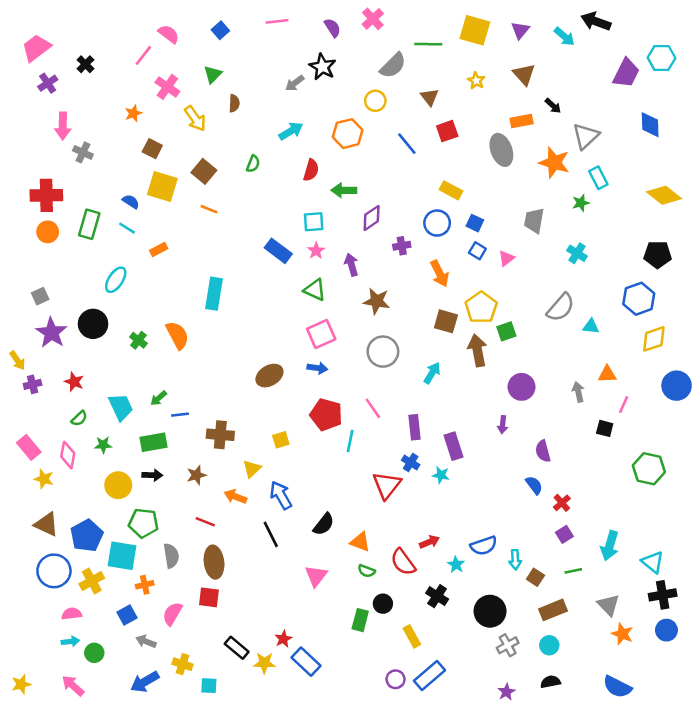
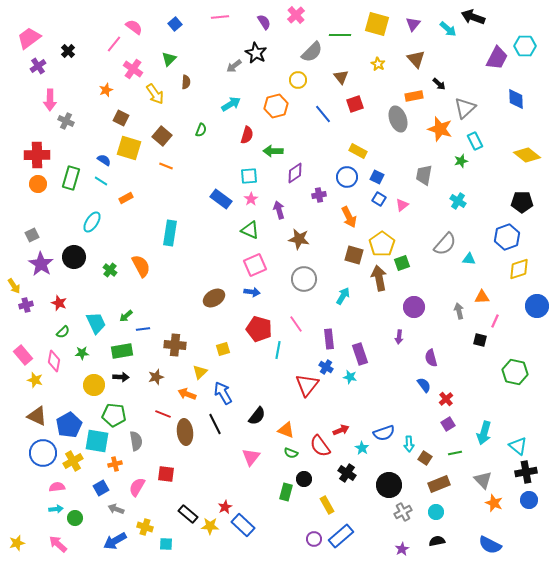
brown ellipse: (214, 562) -> (185, 432), moved

